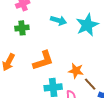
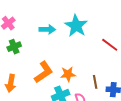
orange star: (76, 71) -> (68, 74), moved
brown line: (90, 84) -> (95, 82), turned 48

